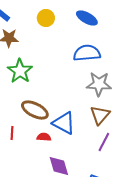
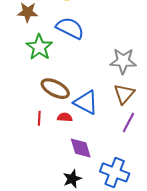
blue semicircle: (87, 53) -> (70, 28), moved, turned 32
red line: (12, 133) -> (39, 118), moved

